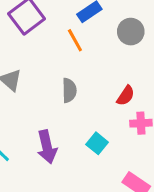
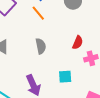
cyan square: (97, 143) -> (65, 77), turned -32

